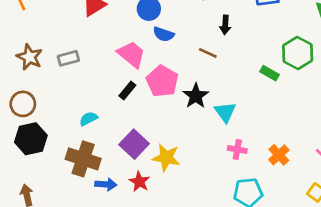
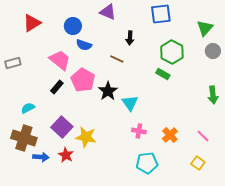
green hexagon: (298, 53) -> (172, 52), moved

